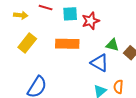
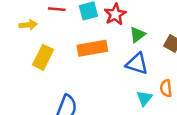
green triangle: (112, 45) -> (138, 35), moved, turned -40

